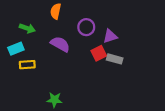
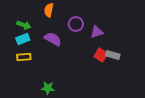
cyan rectangle: (16, 49) -> (23, 39), moved
red square: (99, 53) -> (101, 55), moved, turned -32
gray rectangle: (115, 59) -> (113, 55), moved

